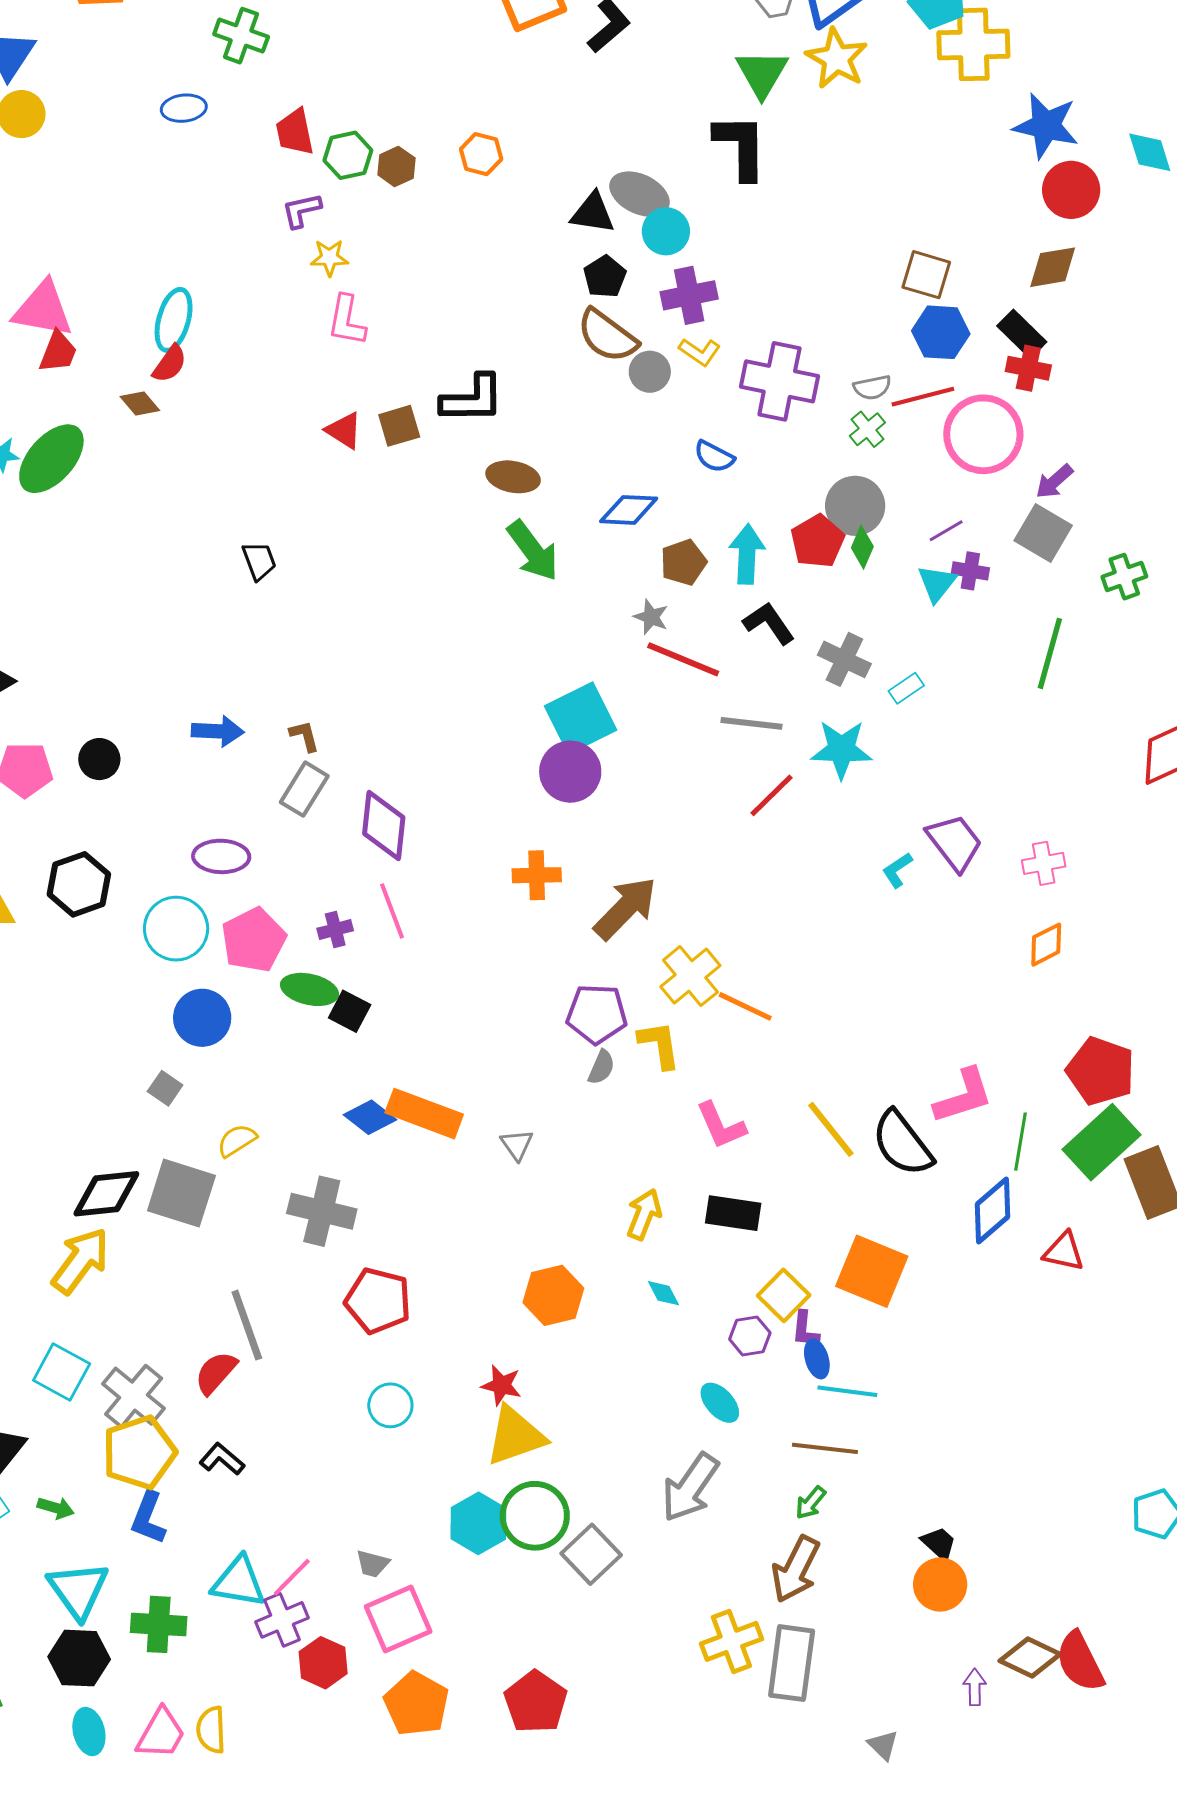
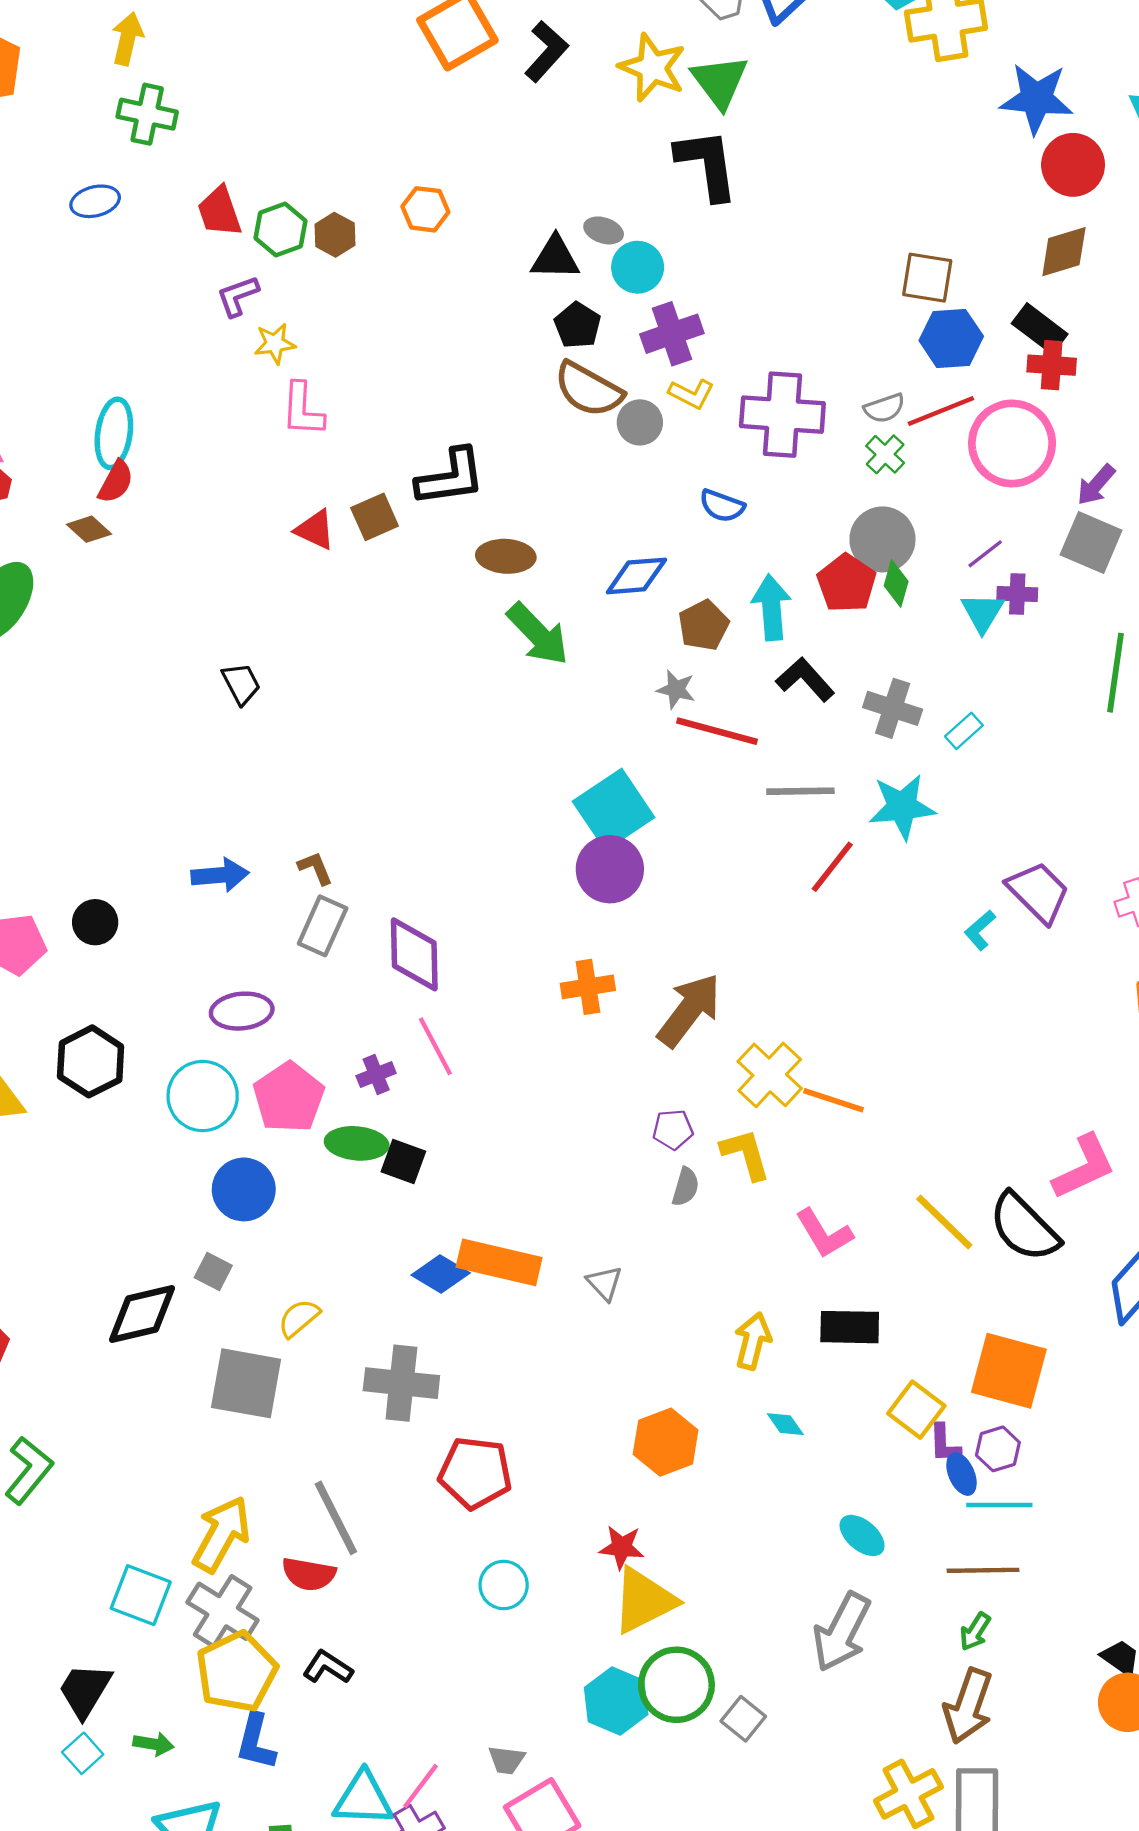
yellow star: (837, 59) -> (652, 68), moved
gray ellipse: (639, 194) -> (604, 230), size x0.6
purple pentagon: (597, 1014) -> (673, 1130), size x0.6
black diamond: (106, 1194) -> (142, 1314), moved
yellow arrow: (80, 1261) -> (221, 1534), moved
purple hexagon: (750, 1336) -> (998, 1449), moved
red semicircle: (216, 1373) -> (309, 1574), turned -114
gray square: (591, 1554) -> (743, 1719), size x0.7

